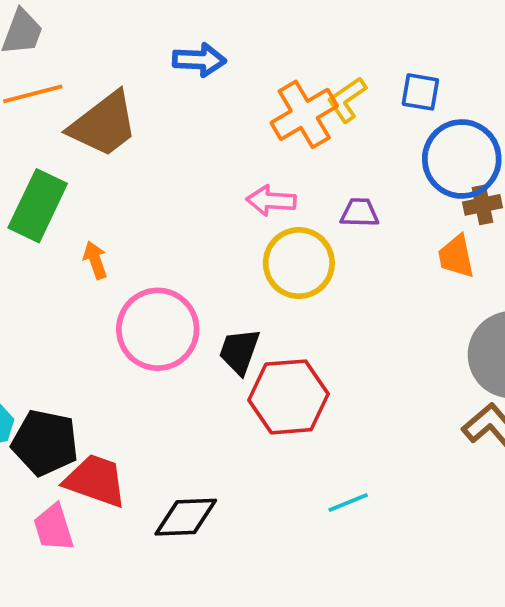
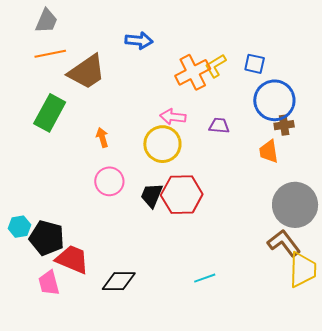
orange arrow: (95, 260) -> (102, 138), moved
yellow circle: (299, 263) -> (162, 144), moved
pink circle: (158, 329) -> (109, 181), size x0.7
red hexagon: (288, 397) -> (182, 195), moved

